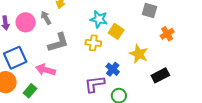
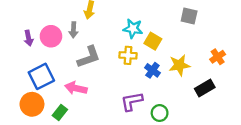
gray arrow: (46, 18) -> (73, 30), turned -144
orange cross: (167, 34) -> (218, 57), moved
yellow star: (139, 54) -> (179, 65), turned -30
blue cross: (113, 69) -> (152, 70), moved

